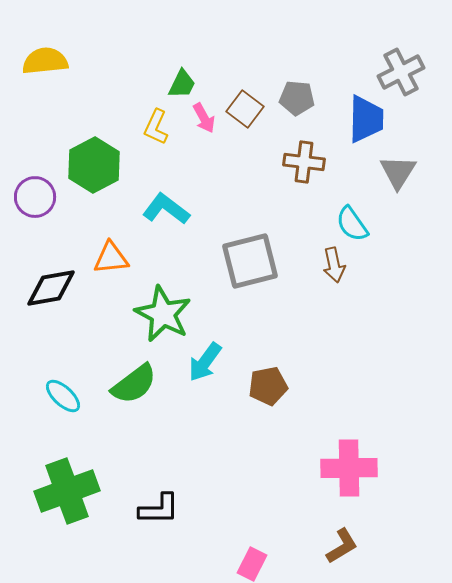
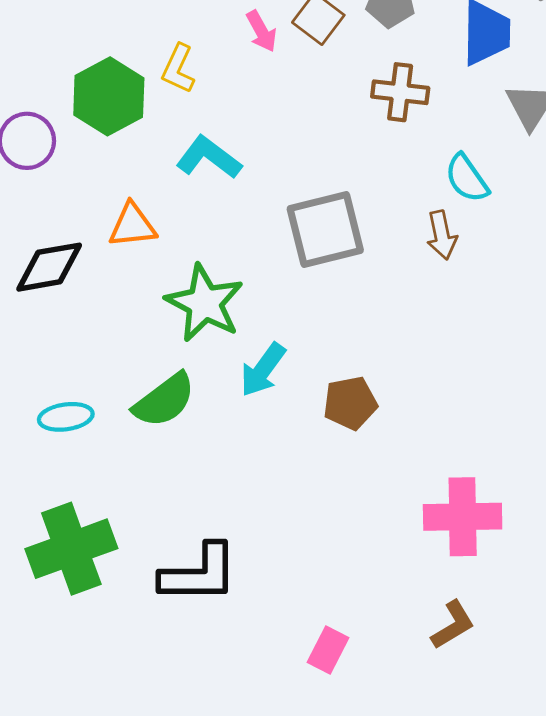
yellow L-shape: (156, 127) -> (178, 69), moved
cyan ellipse: (63, 396) -> (66, 417), turned -51
black L-shape: (159, 509) -> (199, 574), size x1.4

